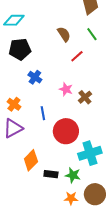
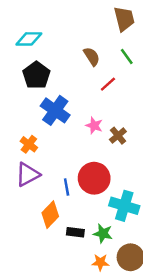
black pentagon: (20, 49) -> (36, 75), turned -30
blue cross: (35, 77) -> (55, 110), size x1.6
blue line: (43, 113) -> (67, 187), moved
cyan cross: (90, 153) -> (124, 206), turned 35

